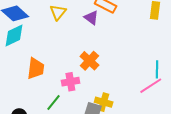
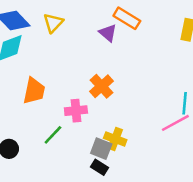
yellow triangle: (58, 12) -> (53, 23), moved

